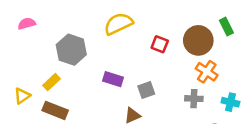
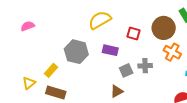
gray hexagon: (71, 50) -> (76, 52), moved
purple rectangle: (113, 79) -> (110, 50), moved
gray cross: (194, 99) -> (145, 66), moved

